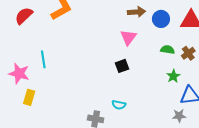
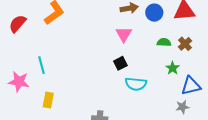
yellow rectangle: (29, 97) -> (48, 100), moved
cyan semicircle: (119, 105) -> (136, 84), moved, size x1.5

